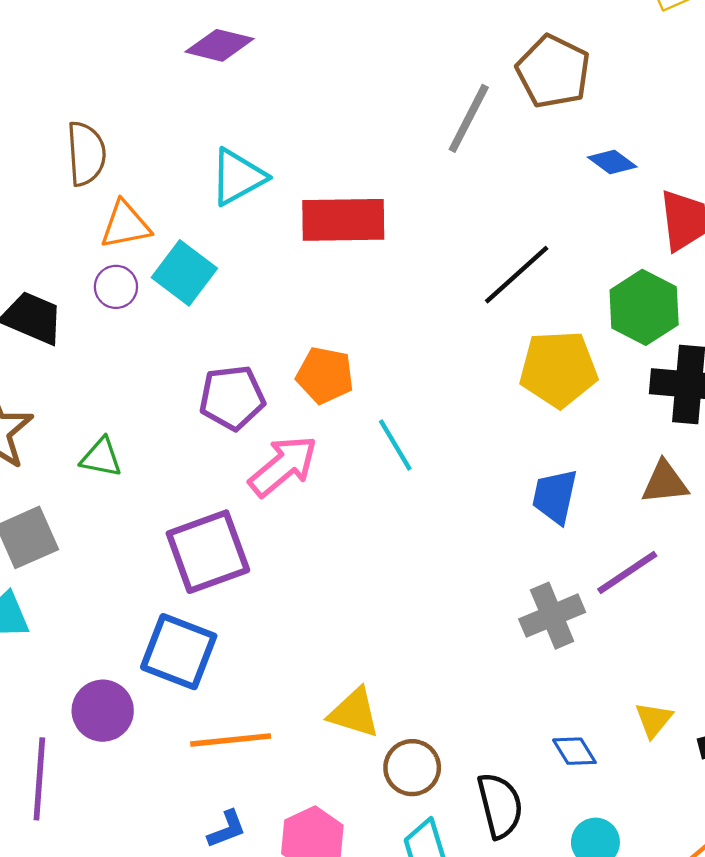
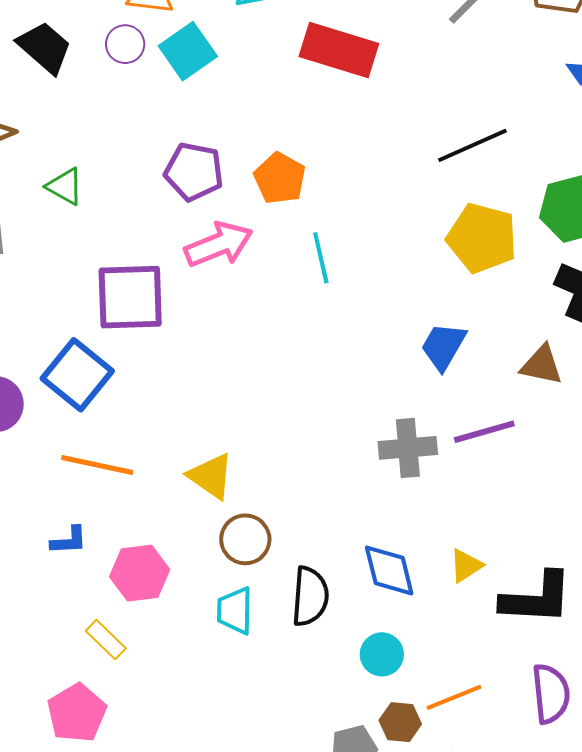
blue diamond: (574, 751) -> (389, 571), size x1.5

